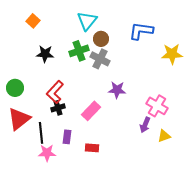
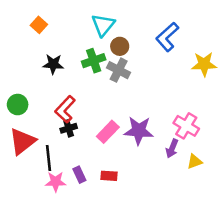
blue L-shape: (141, 31) -> (167, 37), turned -50
purple star: (117, 90) -> (139, 131), moved, size x1.4
purple rectangle: (67, 137) -> (79, 175), moved, turned -32

